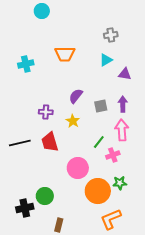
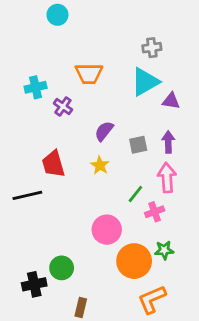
cyan triangle: (106, 60) -> (145, 82), size x1.6
purple cross: (46, 112) -> (63, 106), moved, turned 32
red trapezoid: (50, 142) -> (53, 164), moved

